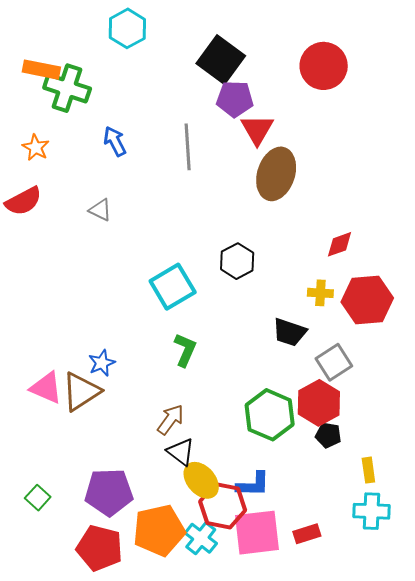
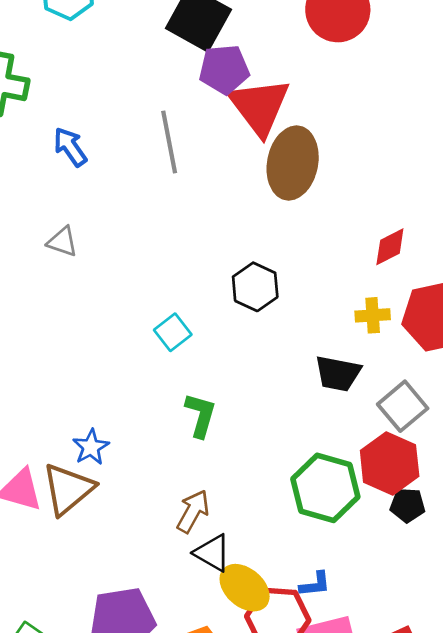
red triangle: (257, 129) -> (259, 107), size x1.4
cyan square: (173, 287) -> (173, 332), size x0.6
blue L-shape: (253, 484) -> (315, 584), size x0.7

